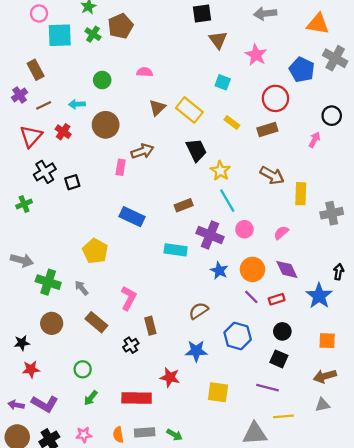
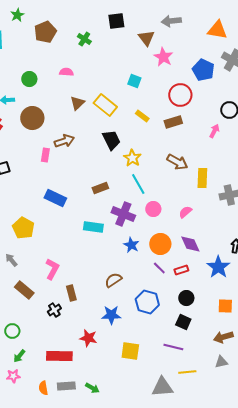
green cross: (93, 34) -> (84, 39), moved
brown triangle: (218, 40) -> (146, 38), moved
pink star: (84, 435) -> (13, 376), moved

